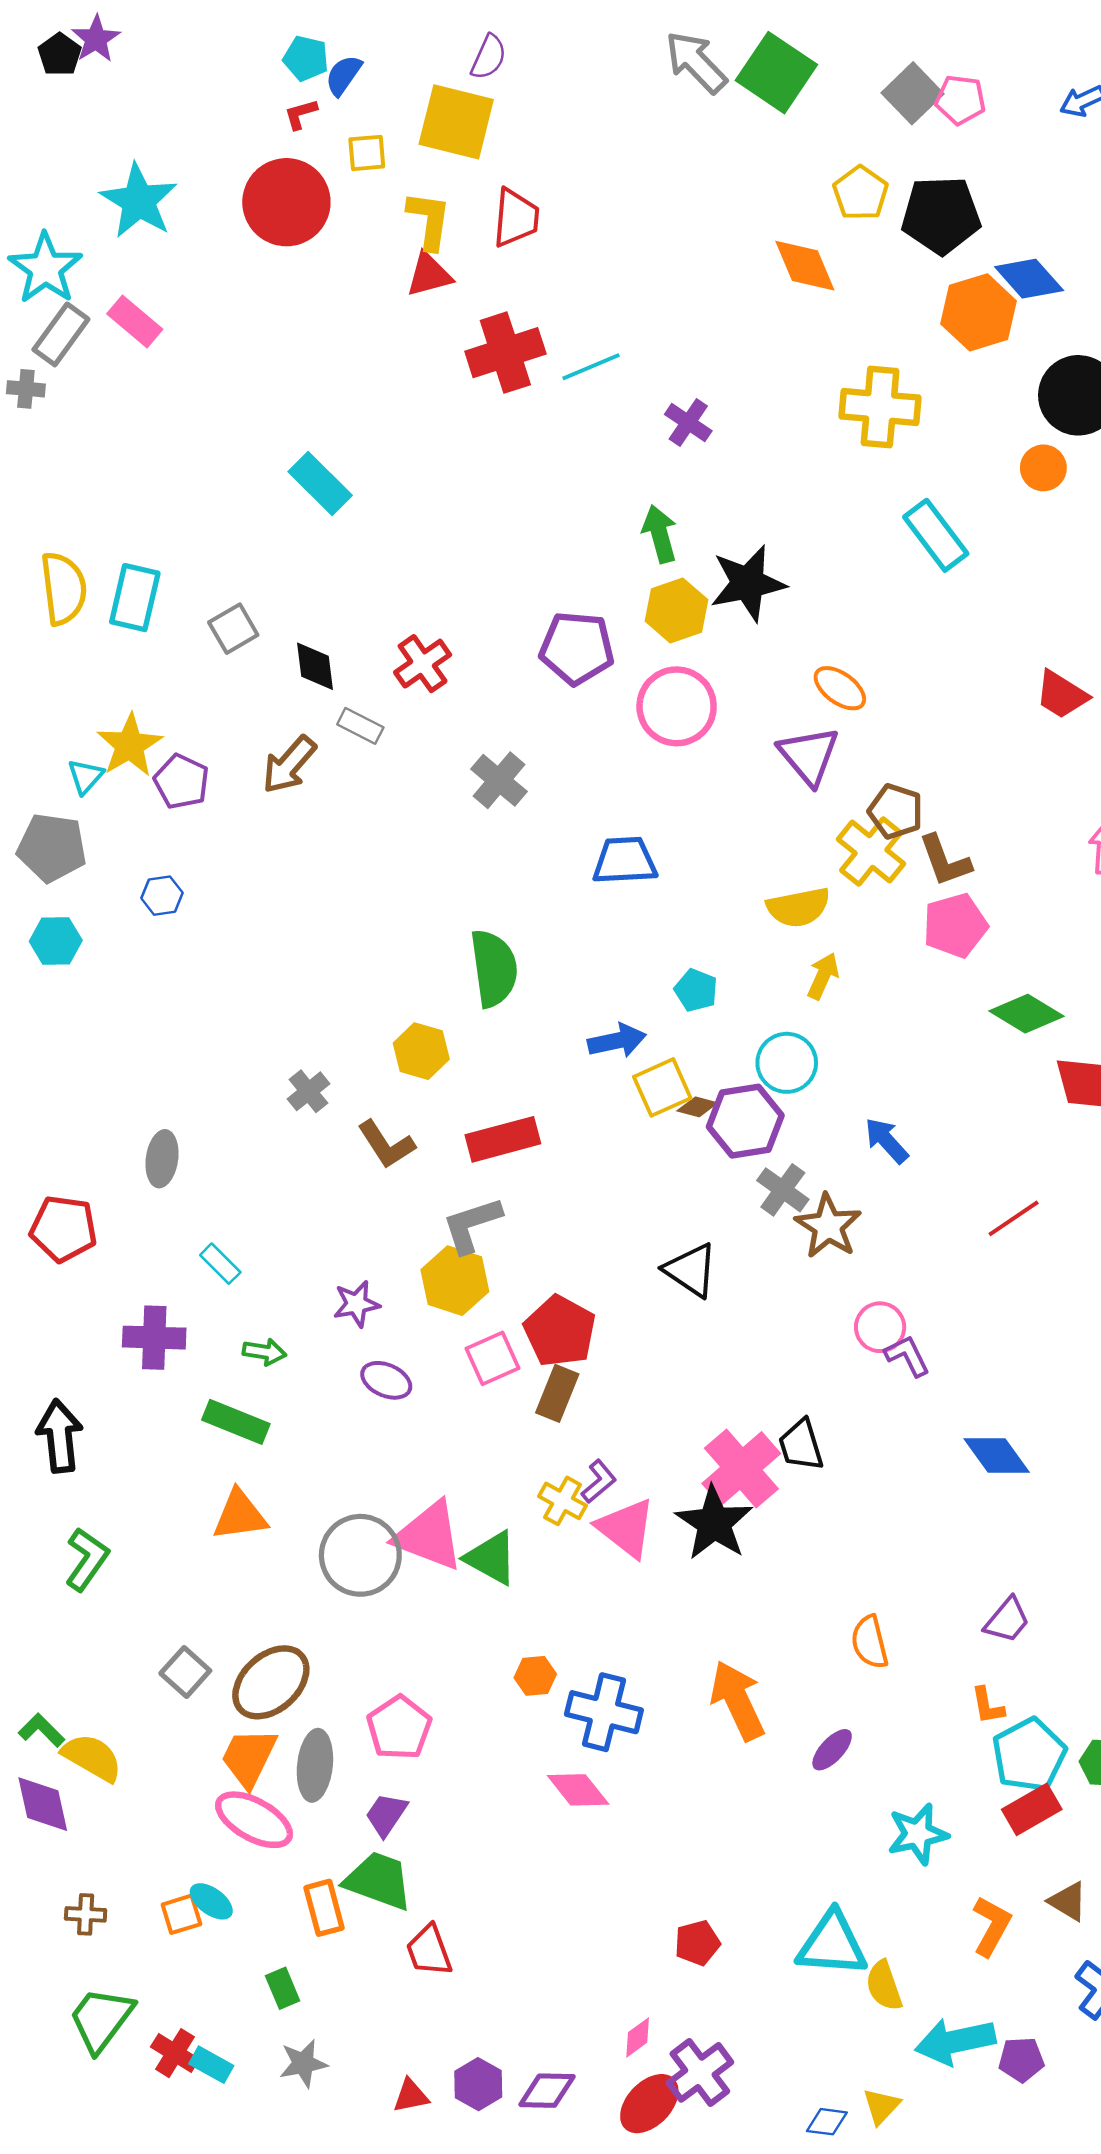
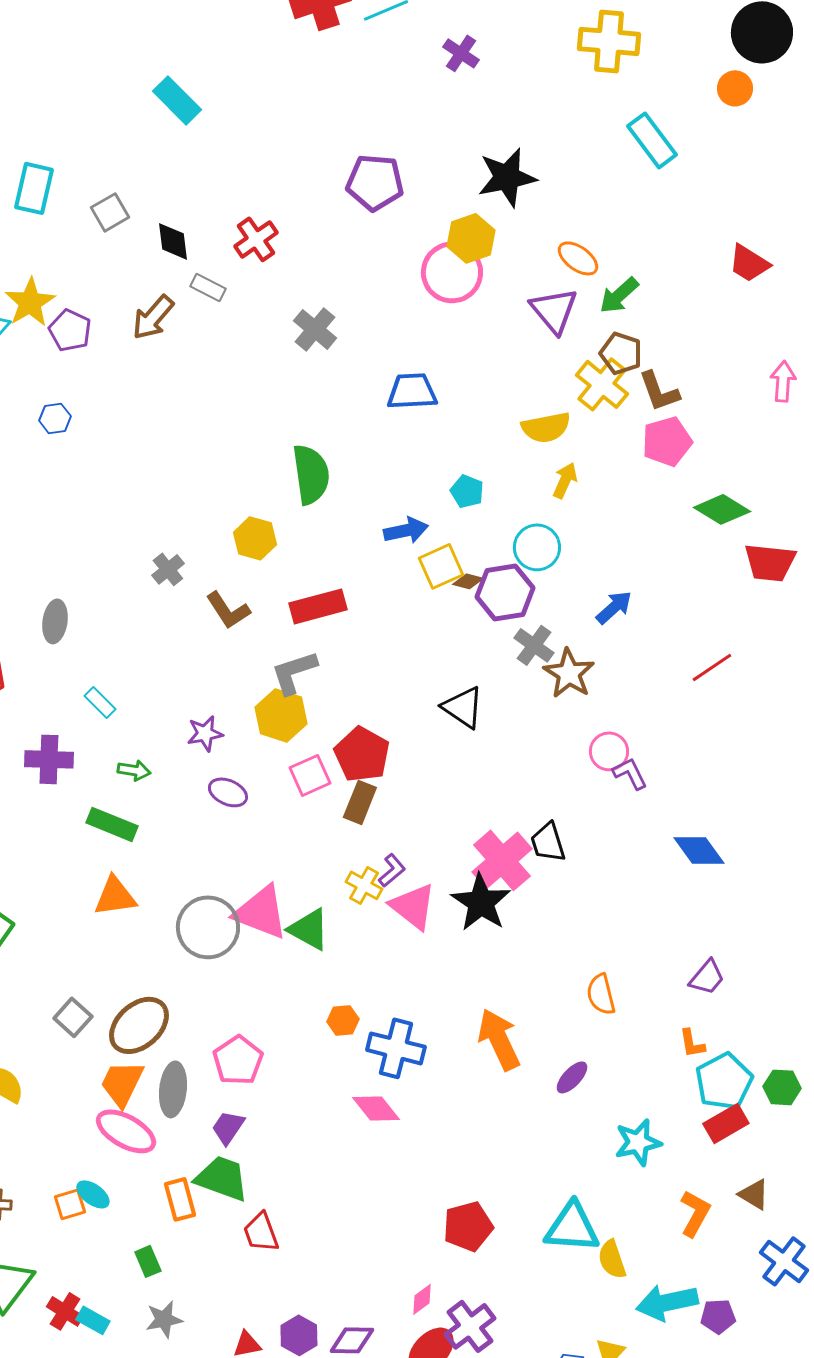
green arrow: (660, 534) -> (619, 295), moved, turned -117
yellow hexagon: (677, 610) -> (471, 238), moved
purple pentagon: (577, 648) -> (375, 182), moved
blue arrow: (887, 1141) -> (614, 607), turned 90
red pentagon: (697, 1943) -> (468, 1226), size x1.4

